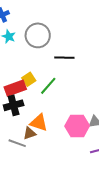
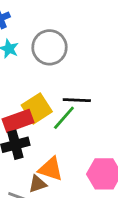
black line: (64, 58) -> (77, 100), moved
yellow square: (29, 79) -> (37, 108), size x1.5

